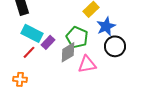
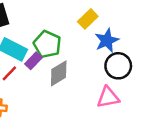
green pentagon: (77, 37) -> (47, 44), moved
pink triangle: (87, 64) -> (108, 97), moved

